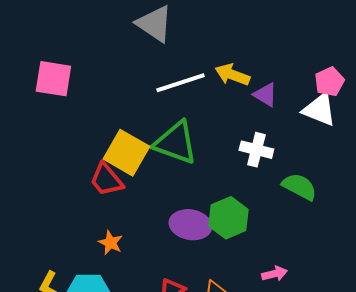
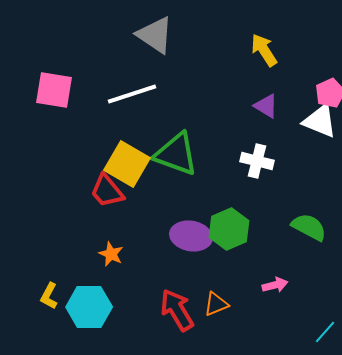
yellow arrow: (232, 75) -> (264, 50), moved, turned 36
white line: (180, 83) -> (132, 94), moved
green semicircle: (299, 187) -> (309, 227), moved

